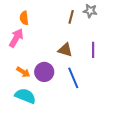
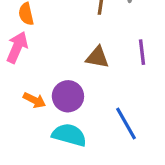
blue line: (73, 78) -> (126, 123), moved
cyan semicircle: (25, 96) -> (69, 135), moved

